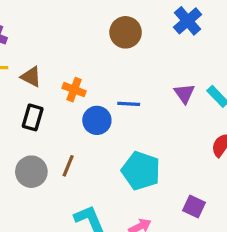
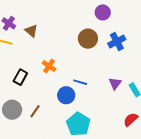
blue cross: (188, 21) -> (117, 41), moved
brown triangle: (31, 77) -> (31, 31), moved
blue circle: (97, 120) -> (66, 95), moved

